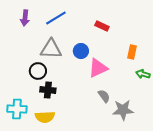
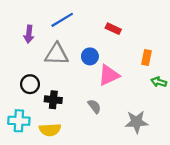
purple arrow: (25, 18) -> (29, 34), moved
black circle: (38, 71) -> (30, 84), moved
gray semicircle: (104, 96) -> (94, 106), moved

